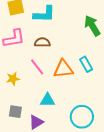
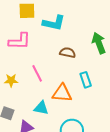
brown semicircle: (42, 42) -> (68, 53), moved
orange triangle: (63, 69) -> (62, 93), moved

